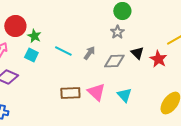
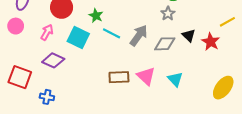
green star: (34, 36) -> (96, 16), moved
gray arrow: (89, 53) -> (139, 35), size x1.5
cyan square: (31, 55) -> (78, 38), size x1.5

